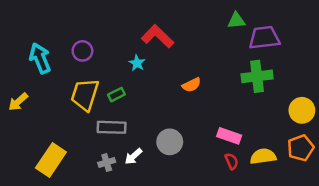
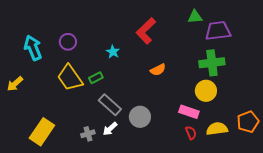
red L-shape: (158, 36) -> (146, 31), moved, turned -88
yellow trapezoid: (85, 95) -> (70, 78), turned -52
yellow circle: (302, 110) -> (206, 91), moved
gray rectangle: (112, 127) -> (110, 105), moved, turned 40

